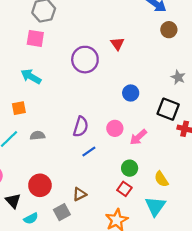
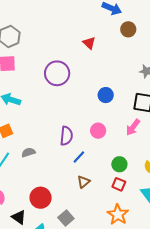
red triangle: (117, 44) -> (89, 43), moved
pink arrow: (138, 137) -> (133, 127), moved
brown triangle: (80, 194) -> (84, 182), moved

